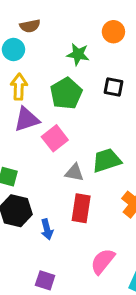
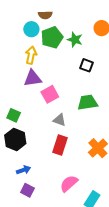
black square: (113, 87) -> (86, 65), moved
green pentagon: (66, 93) -> (52, 37), moved
green trapezoid: (107, 160) -> (87, 102), moved
blue arrow: (47, 229) -> (24, 170), moved, turned -104

